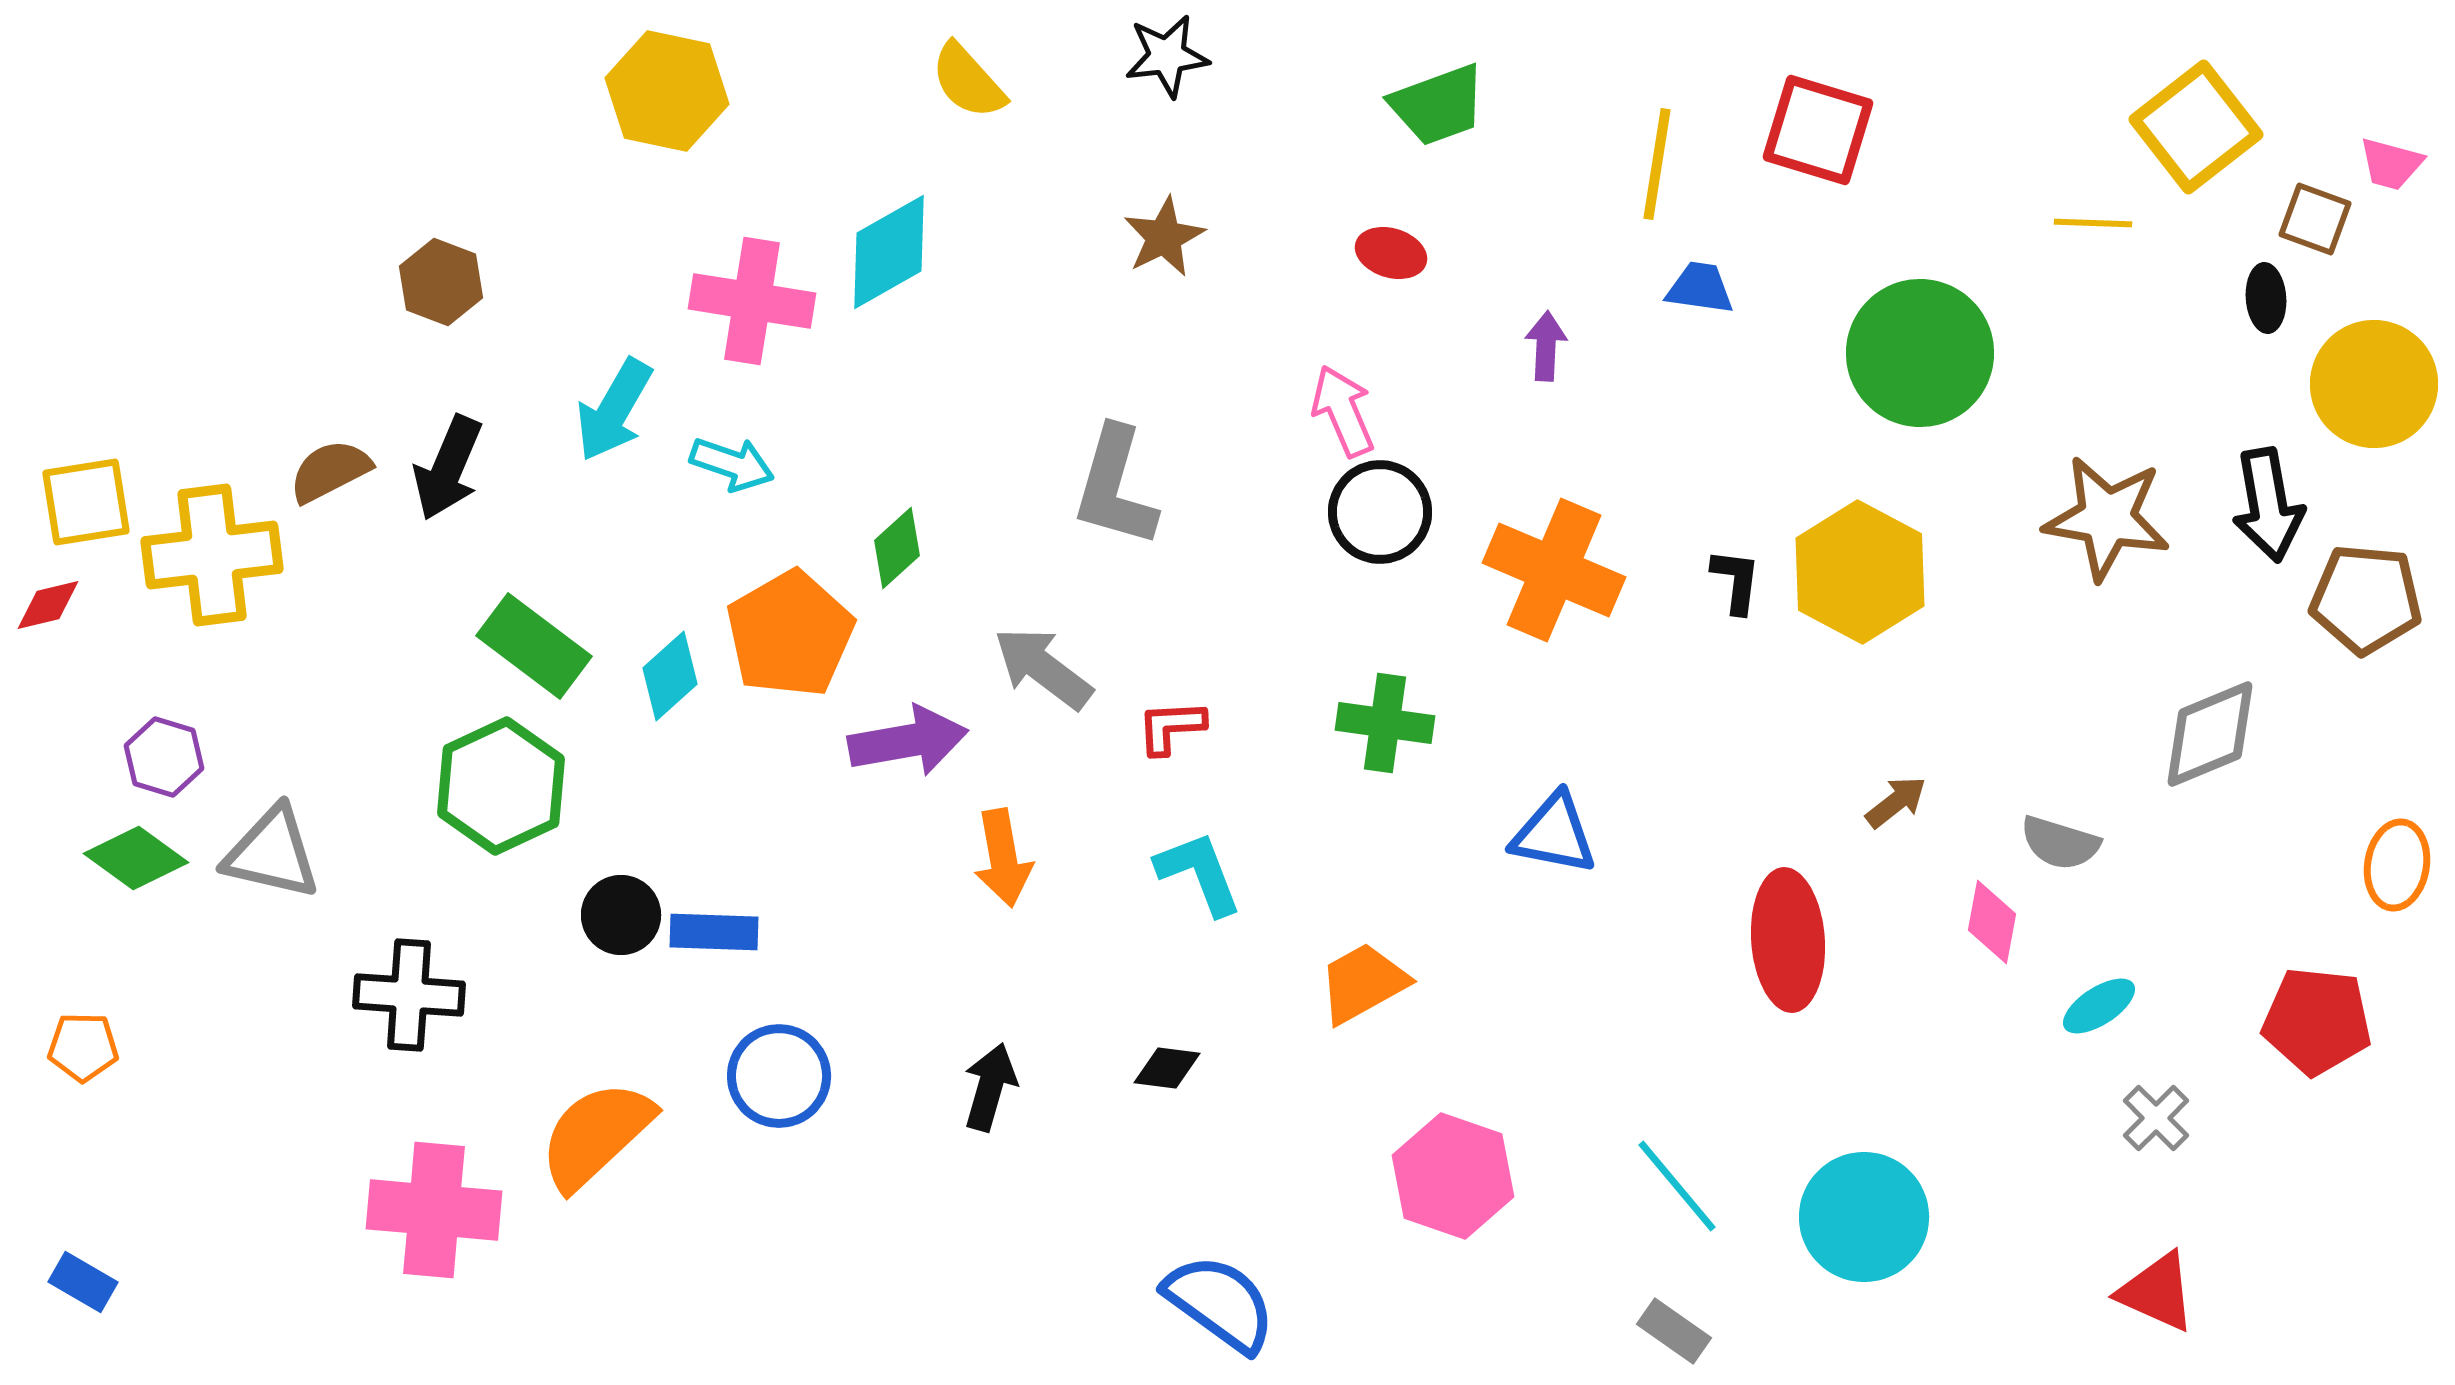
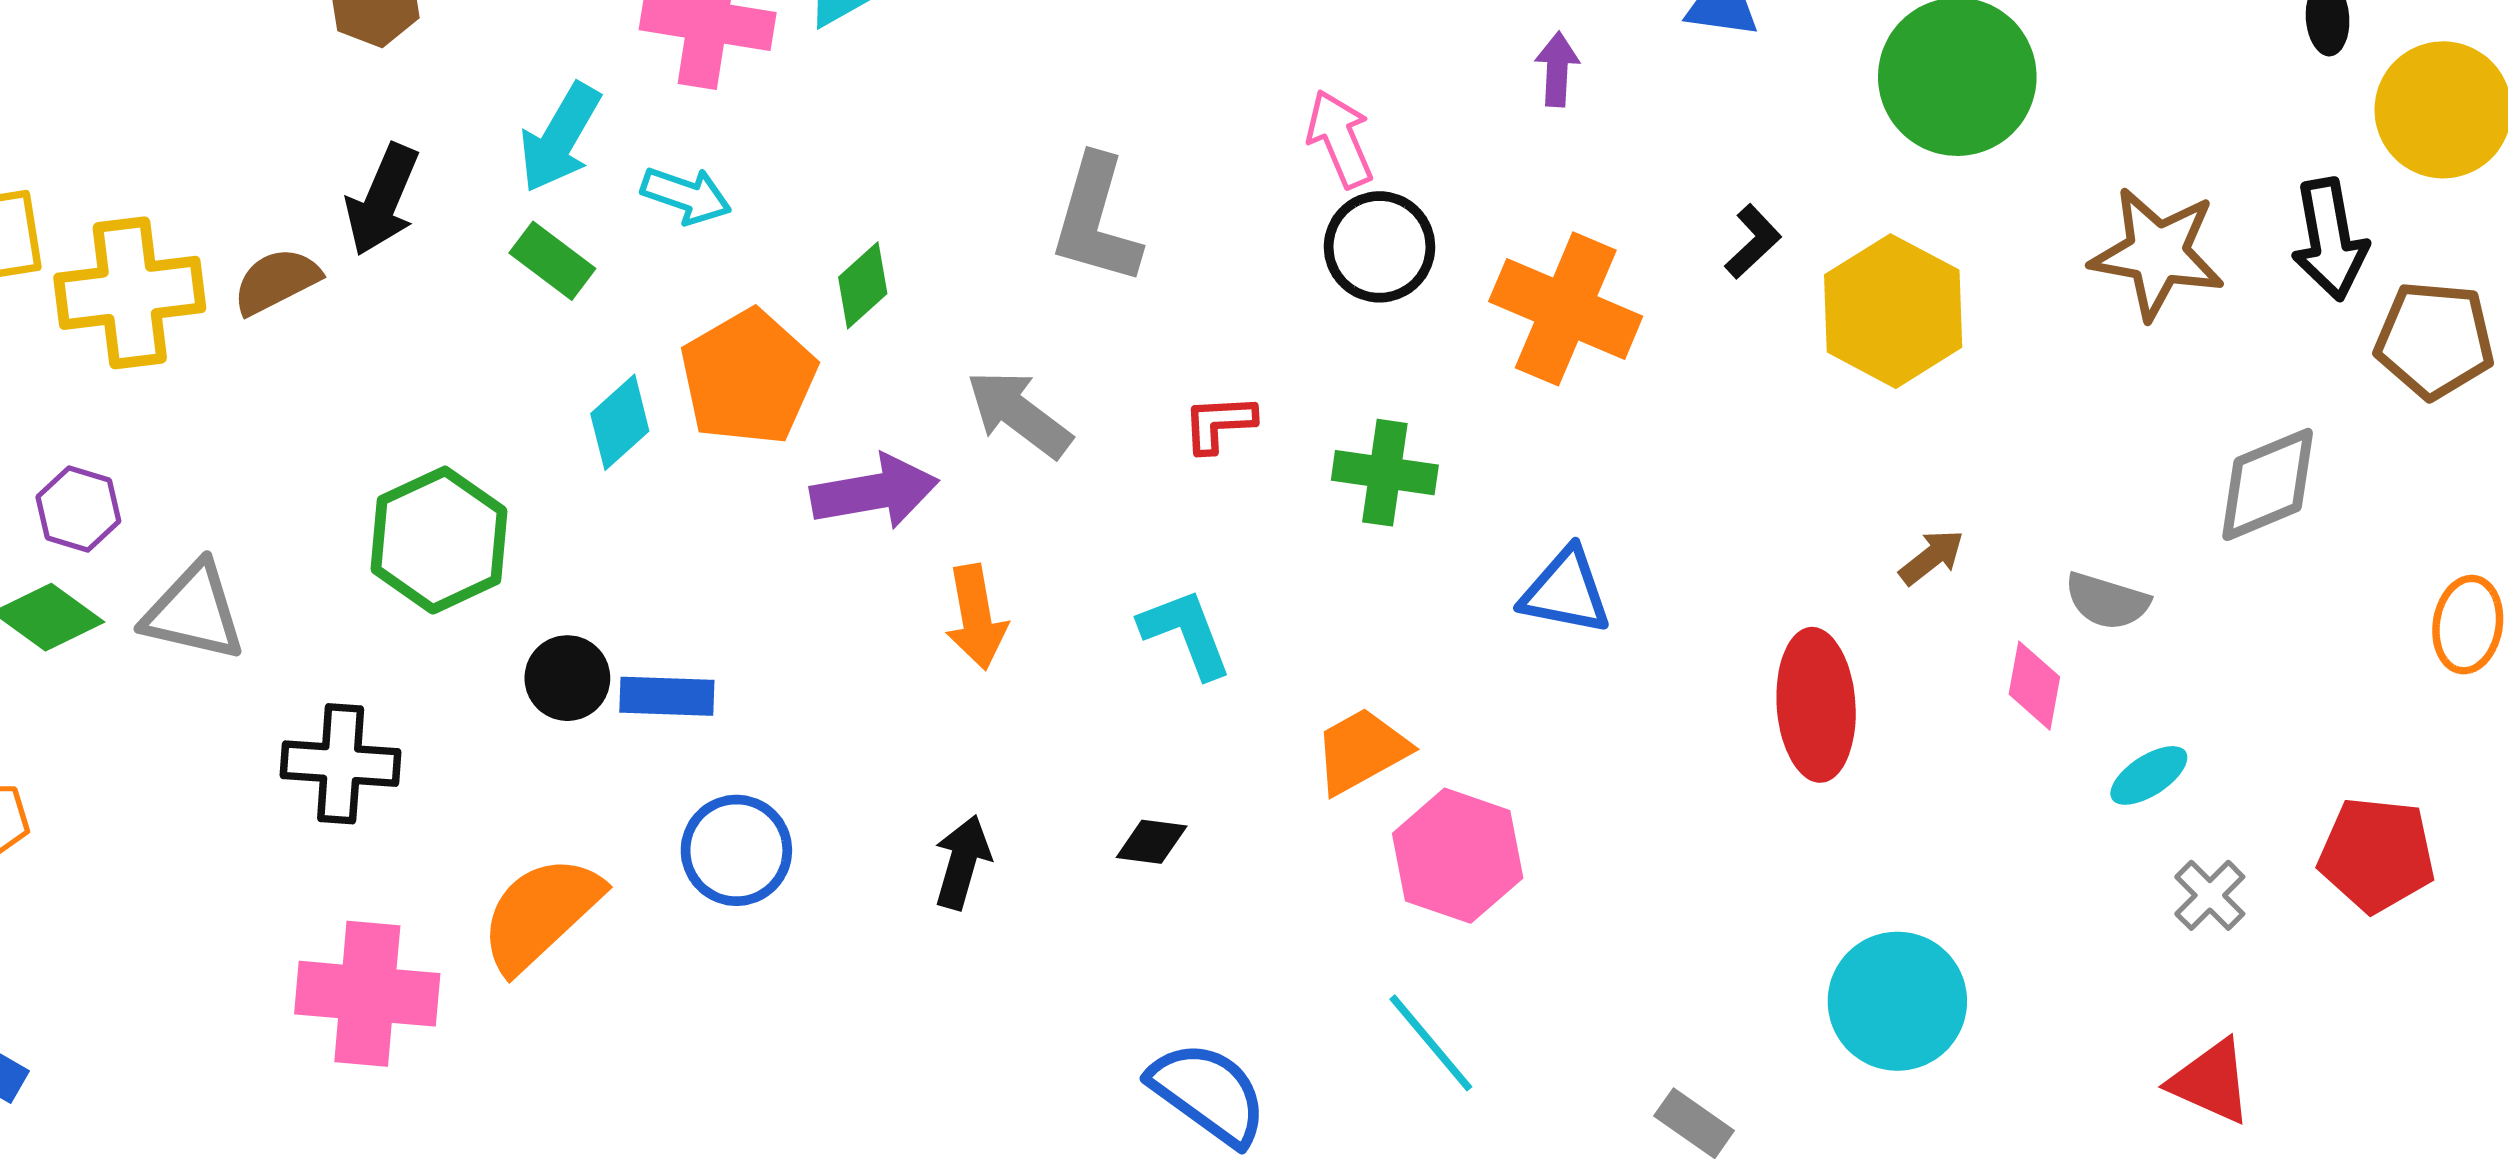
brown semicircle: (330, 471) -> (276, 281), moved
black L-shape: (1736, 581) -> (1753, 242), moved, turned 40
green rectangle: (534, 646) -> (552, 261), moved, size x0.7
red L-shape: (1171, 727) -> (1219, 423), moved
red pentagon: (2317, 1021) -> (2377, 855), moved
pink hexagon: (1453, 1176) -> (1458, 856), moved
cyan line: (1677, 1186) -> (1431, 1043), moved

